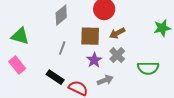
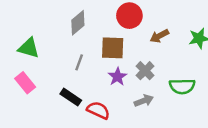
brown arrow: (117, 33) -> (159, 36), moved
gray arrow: (105, 80) -> (144, 101), moved

